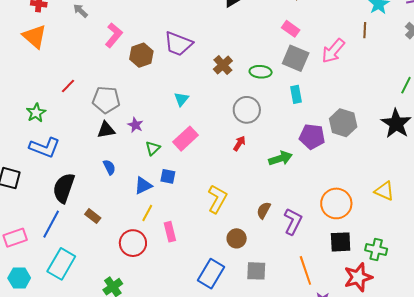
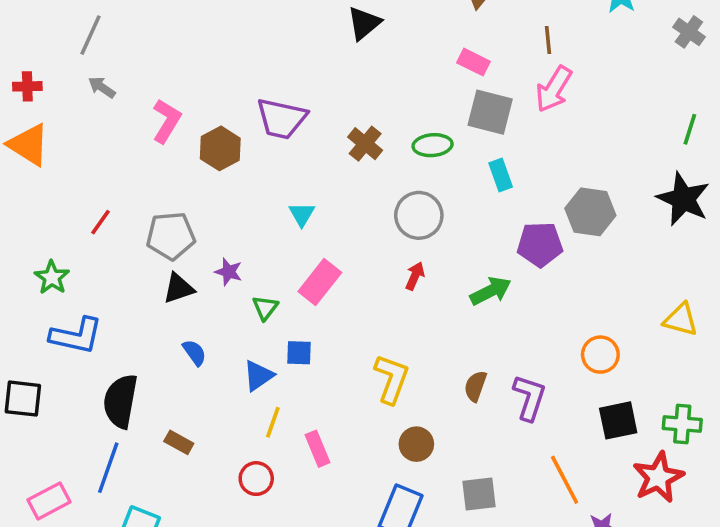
brown line: (365, 30) -> (548, 40), moved
orange circle: (336, 203) -> (600, 355), size x0.7
brown circle: (237, 238) -> (416, 444), moved
red circle: (133, 243) -> (256, 479), size x0.7

